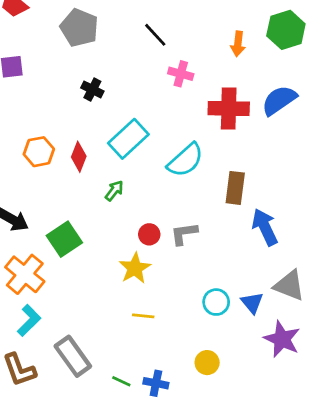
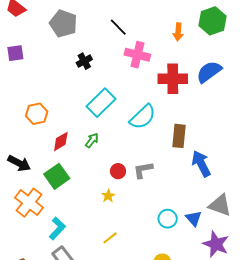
pink cross: (181, 74) -> (137, 55), size x1.4
black cross: (92, 90) -> (84, 61), moved, turned 35
red diamond: (79, 157) -> (61, 141), moved, turned 40
yellow star: (135, 268) -> (108, 196), size x0.6
yellow line: (143, 316) -> (110, 238), moved, turned -42
cyan L-shape: (29, 320) -> (57, 228), moved

